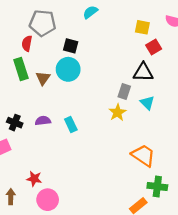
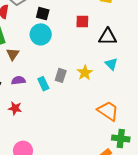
red square: (154, 47) -> (82, 21), moved, turned 32
brown triangle: (43, 78) -> (13, 54), moved
gray rectangle: (124, 91) -> (61, 75), moved
red star: (34, 179) -> (15, 108), moved

